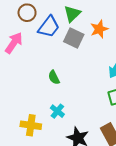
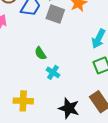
cyan cross: (57, 111) -> (53, 72), moved

